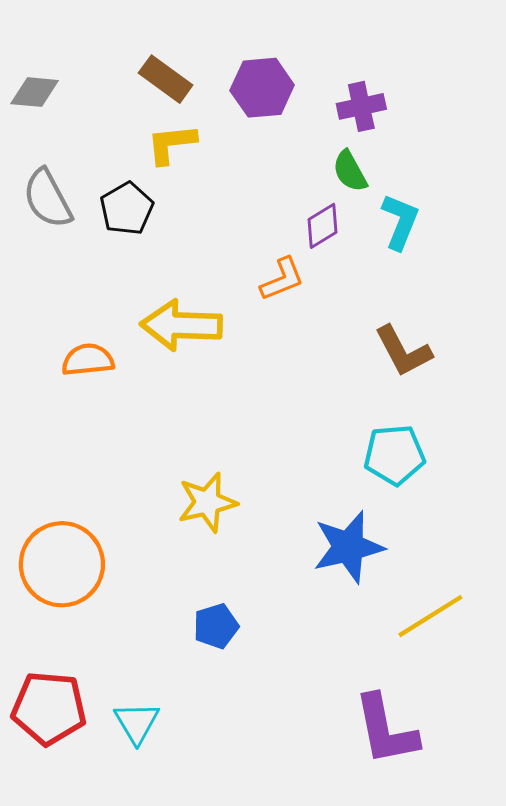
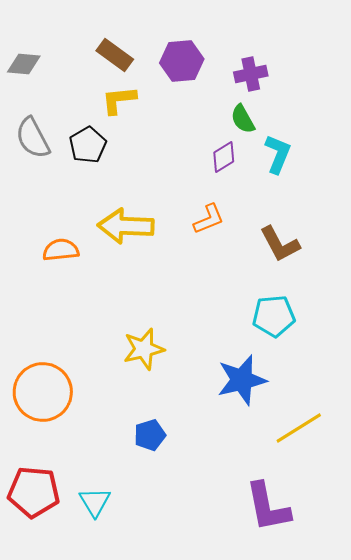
orange L-shape: (282, 279) -> (209, 219), moved

